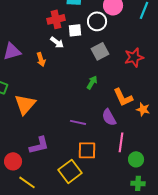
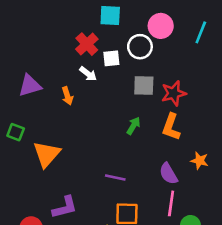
red cross: (56, 19) -> (87, 44), turned -30
gray square: (100, 51) -> (144, 86), turned 30
red star: (134, 57) -> (174, 93), moved
orange L-shape: (123, 97) -> (171, 127), moved, turned 45
purple semicircle: (109, 117) -> (168, 174), moved

